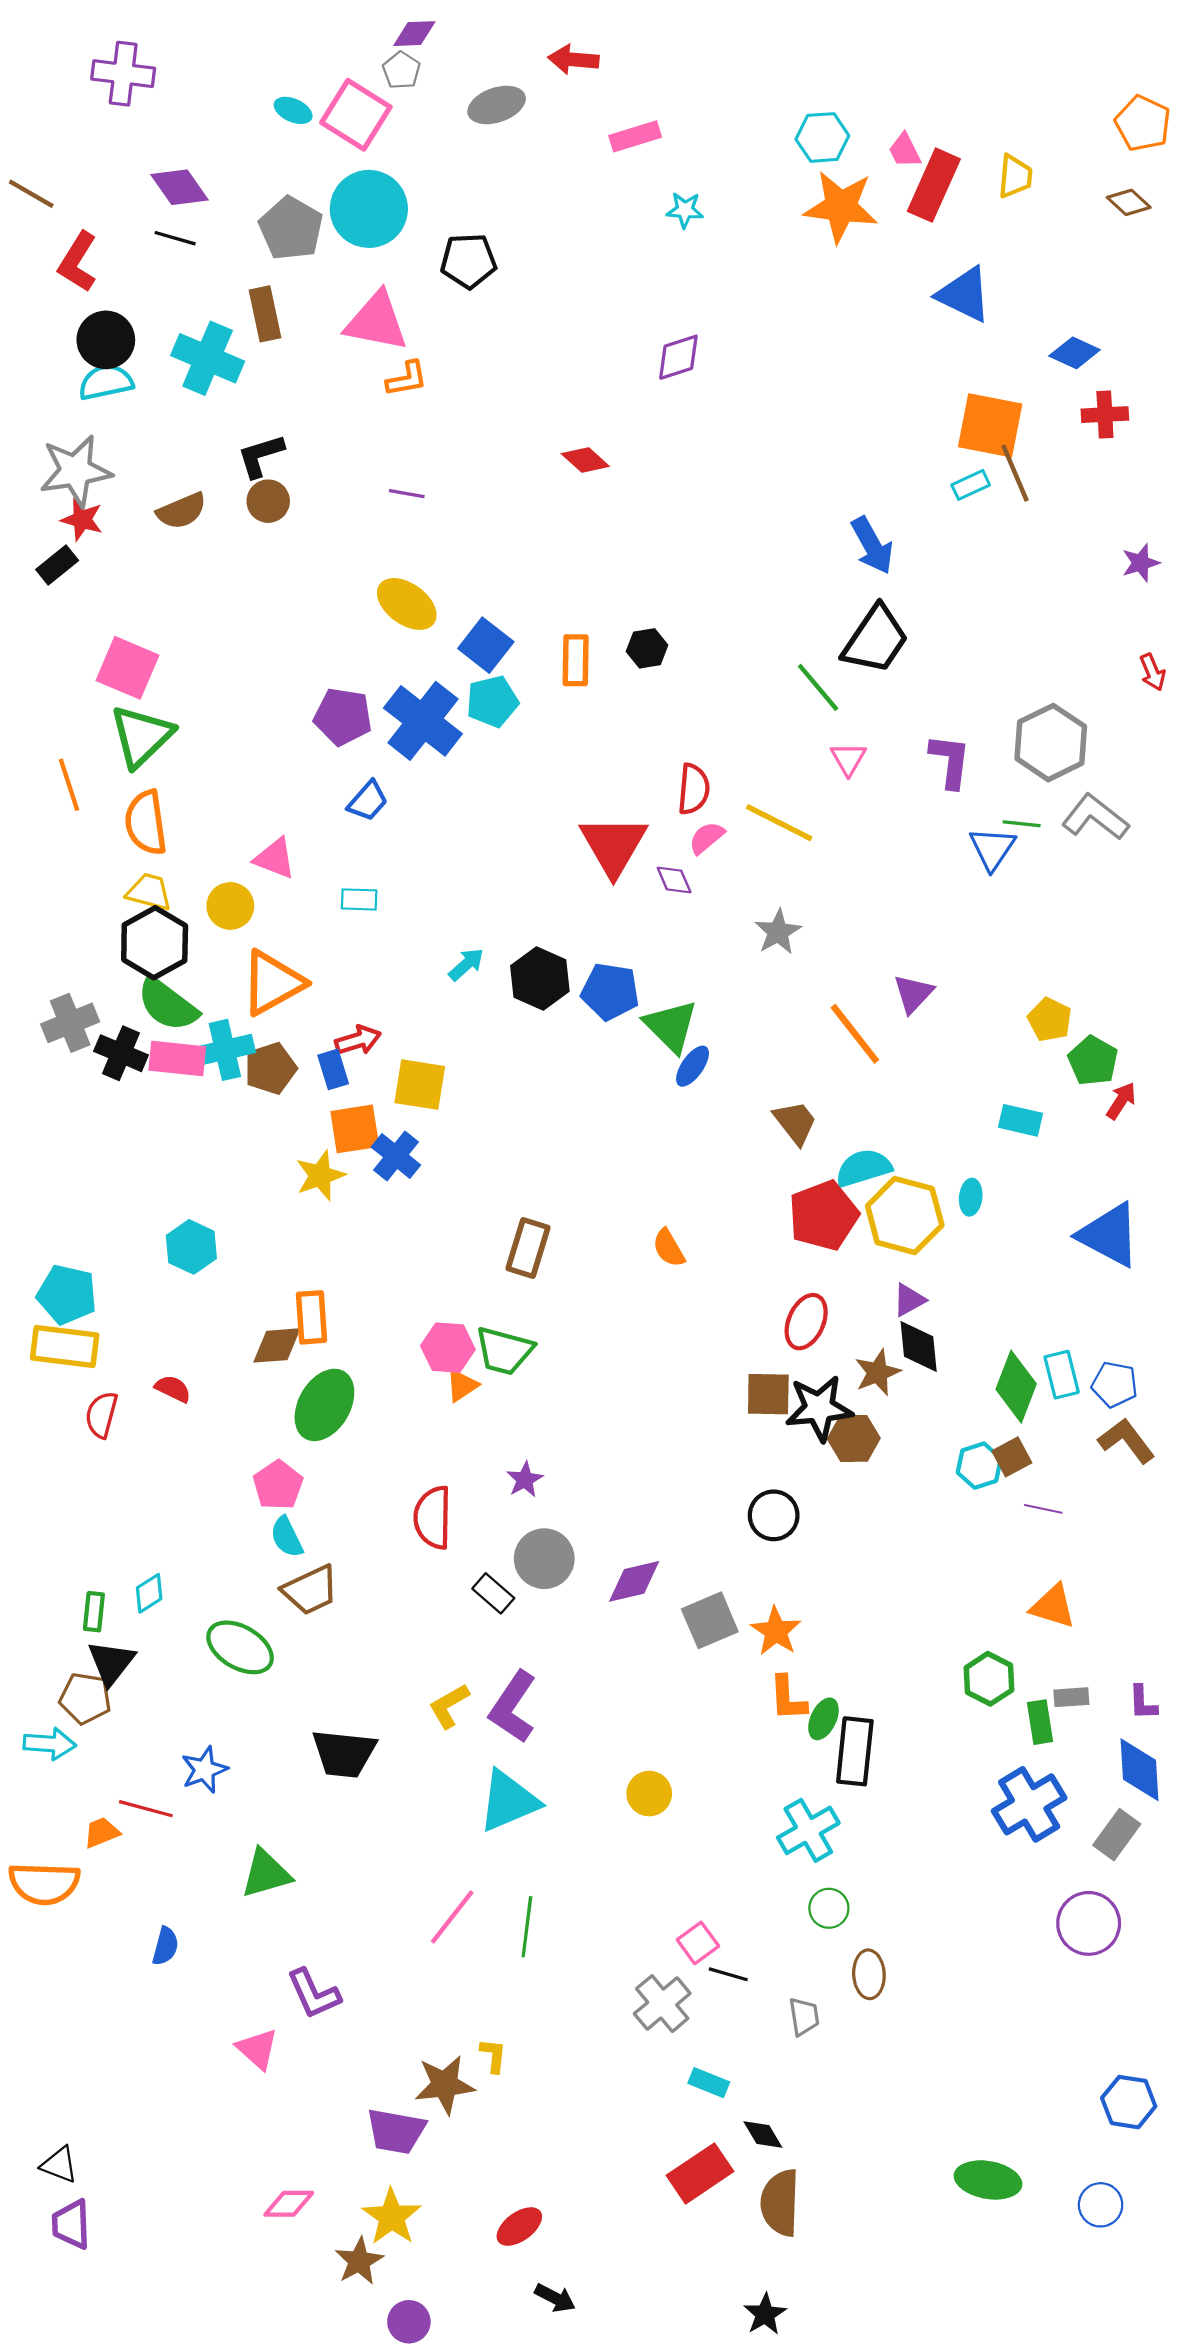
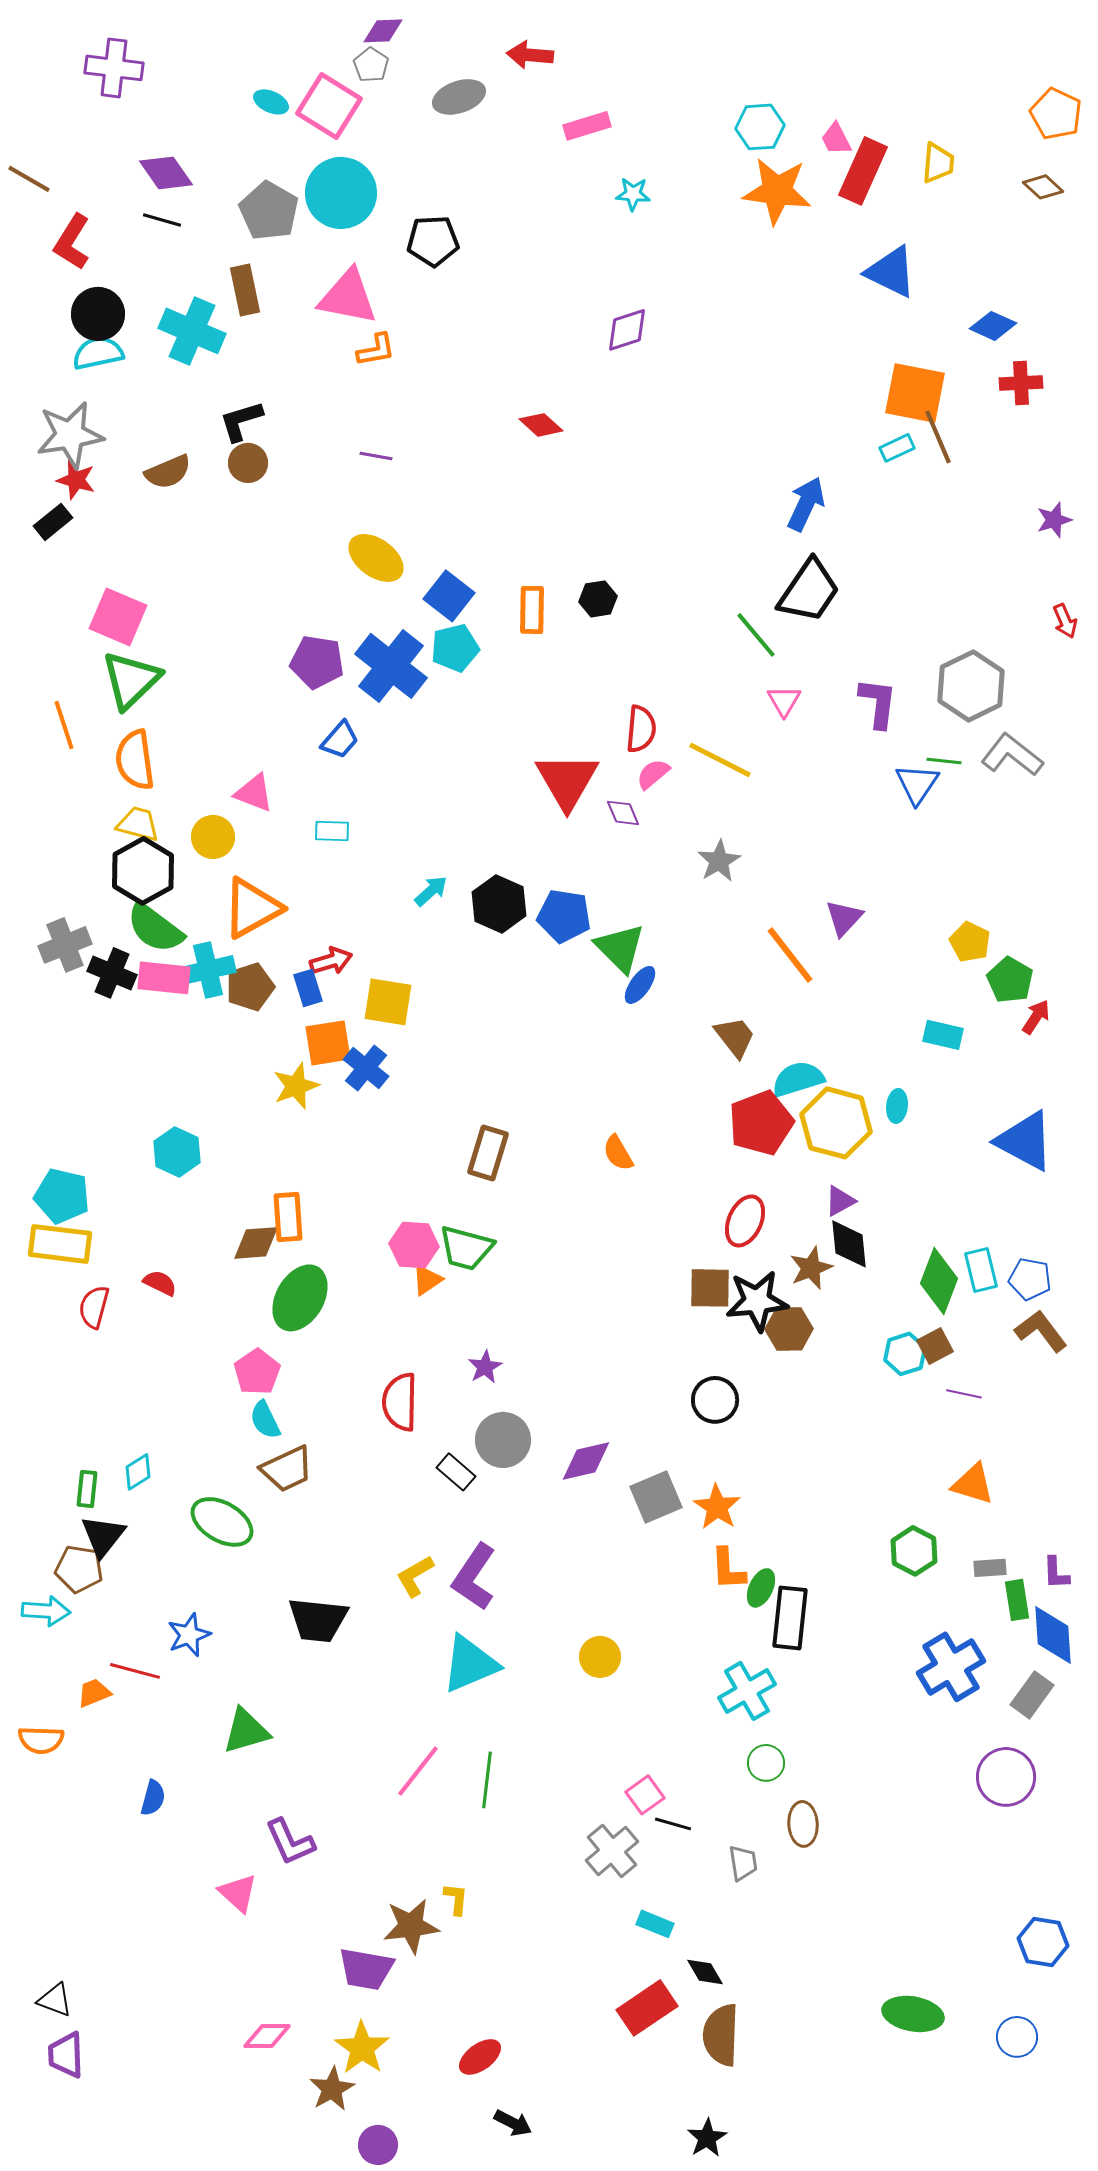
blue arrow: (872, 546) -> (806, 504), turned -126
green rectangle: (1040, 1722) -> (1017, 1600), moved
orange semicircle: (44, 1883) -> (41, 1740), size x0.7

